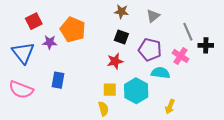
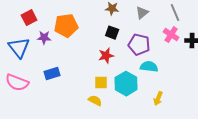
orange pentagon: (73, 30) -> (66, 26), turned -30
gray line: (188, 32) -> (175, 13), moved
pink cross: (180, 56) -> (171, 35), moved
blue rectangle: (58, 80) -> (52, 74), turned 63
yellow semicircle: (103, 109) -> (95, 101), turned -48

